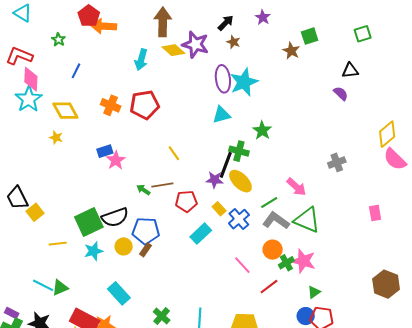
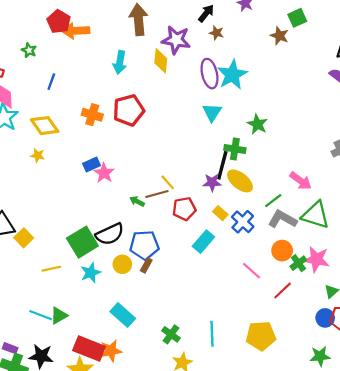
yellow diamond: (173, 50) -> (161, 61), moved, turned 60
cyan triangle: (221, 115) -> (212, 112), turned -36
yellow line: (174, 153) -> (168, 182), moved

